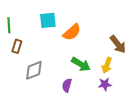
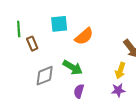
brown rectangle: (17, 46) -> (32, 44), moved, turned -40
green arrow: (81, 64) -> (73, 67), moved

